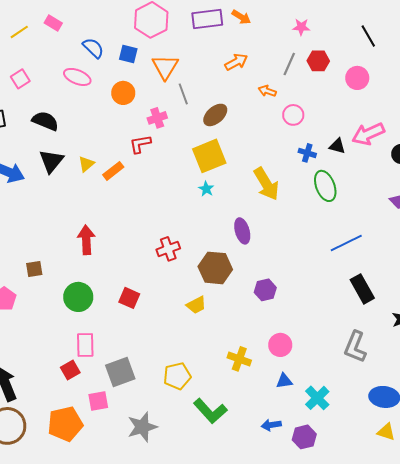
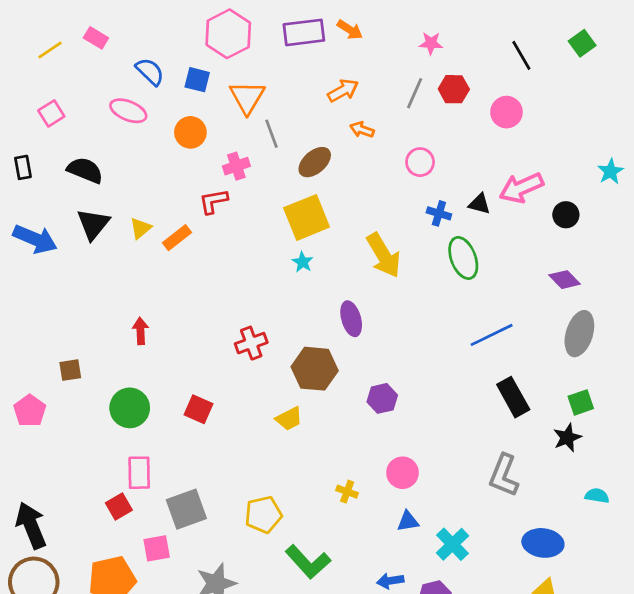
orange arrow: (267, 91) -> (362, 130), moved
red arrow: (86, 240) -> (140, 331), size x0.7
yellow cross: (239, 359) -> (347, 492), size x0.7

